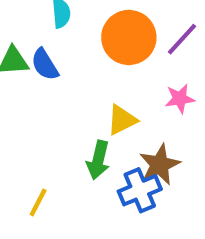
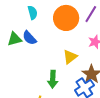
green arrow: (98, 160) -> (53, 79), moved

